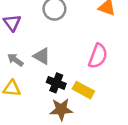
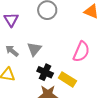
gray triangle: (42, 56) -> (34, 49), turned 35

